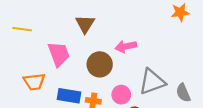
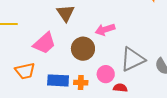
pink trapezoid: (59, 54) -> (44, 43), turned 75

